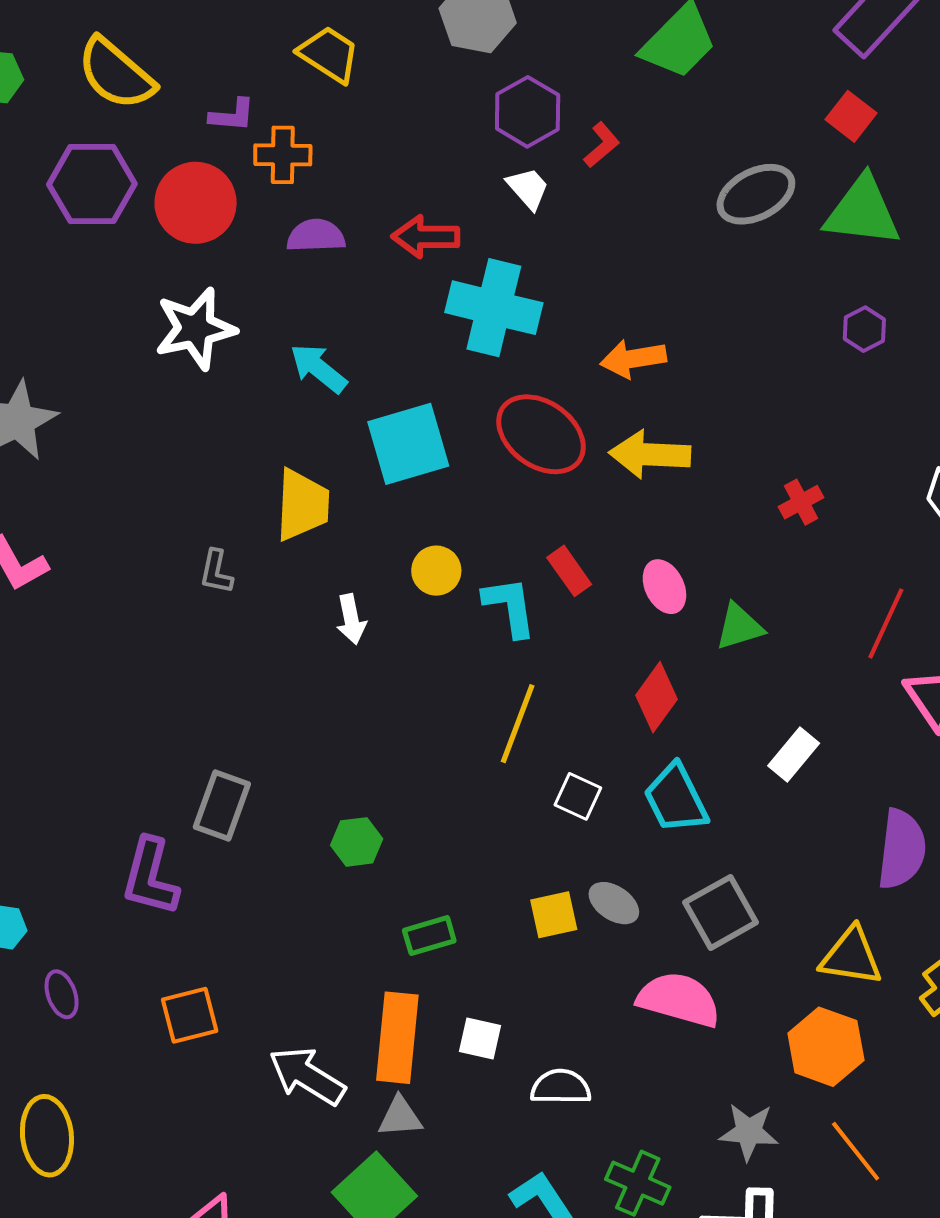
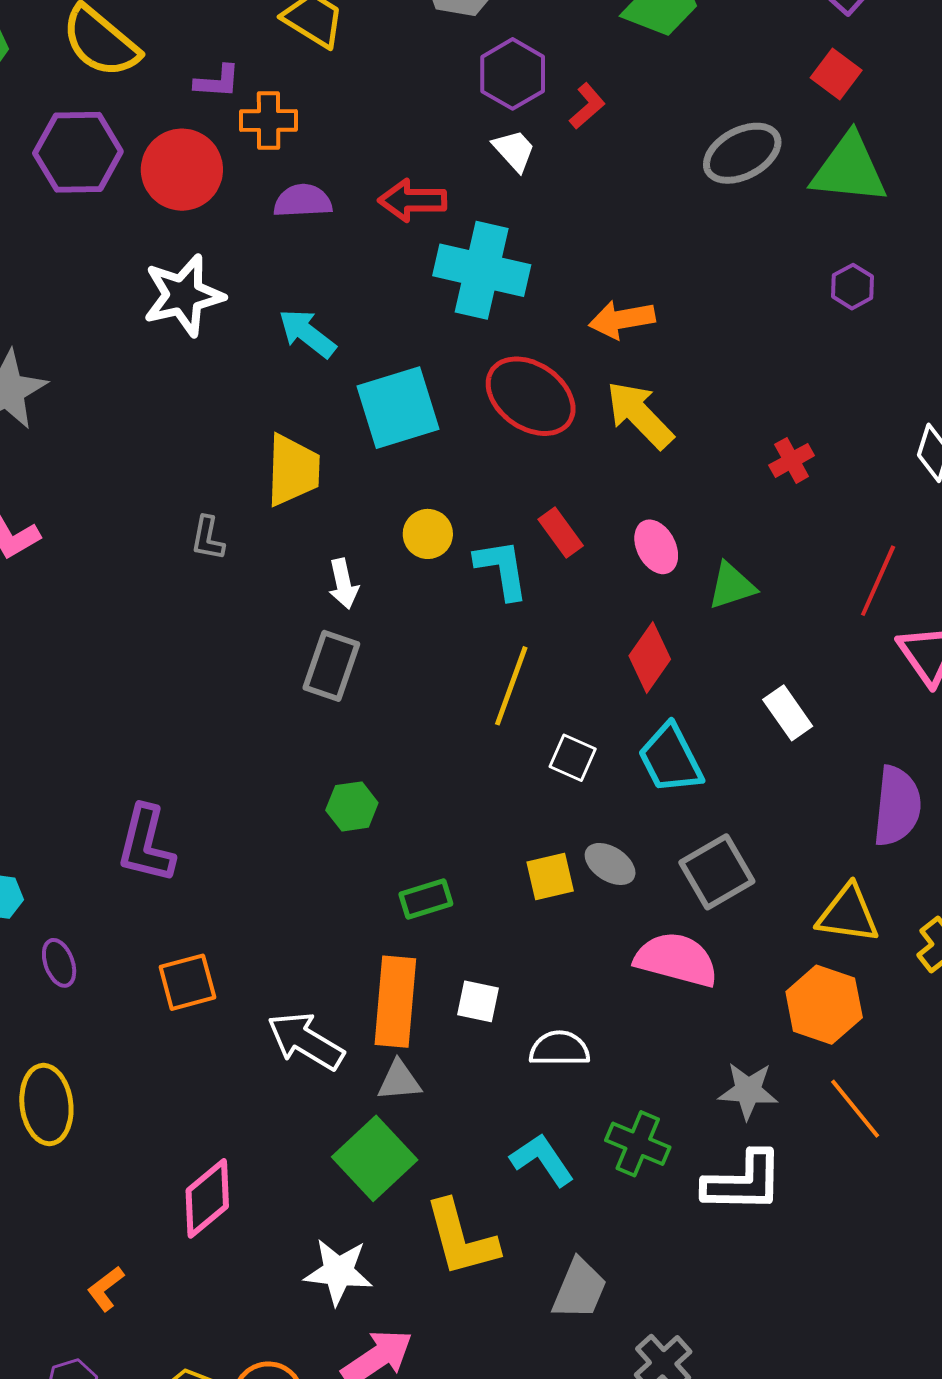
yellow arrow: (650, 454) -> (640, 415), turned 44
white rectangle: (794, 754) -> (788, 713), turned -74
gray rectangle: (222, 806) -> (331, 666), moved

